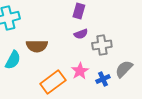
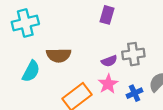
purple semicircle: (81, 34) -> (109, 61), moved

